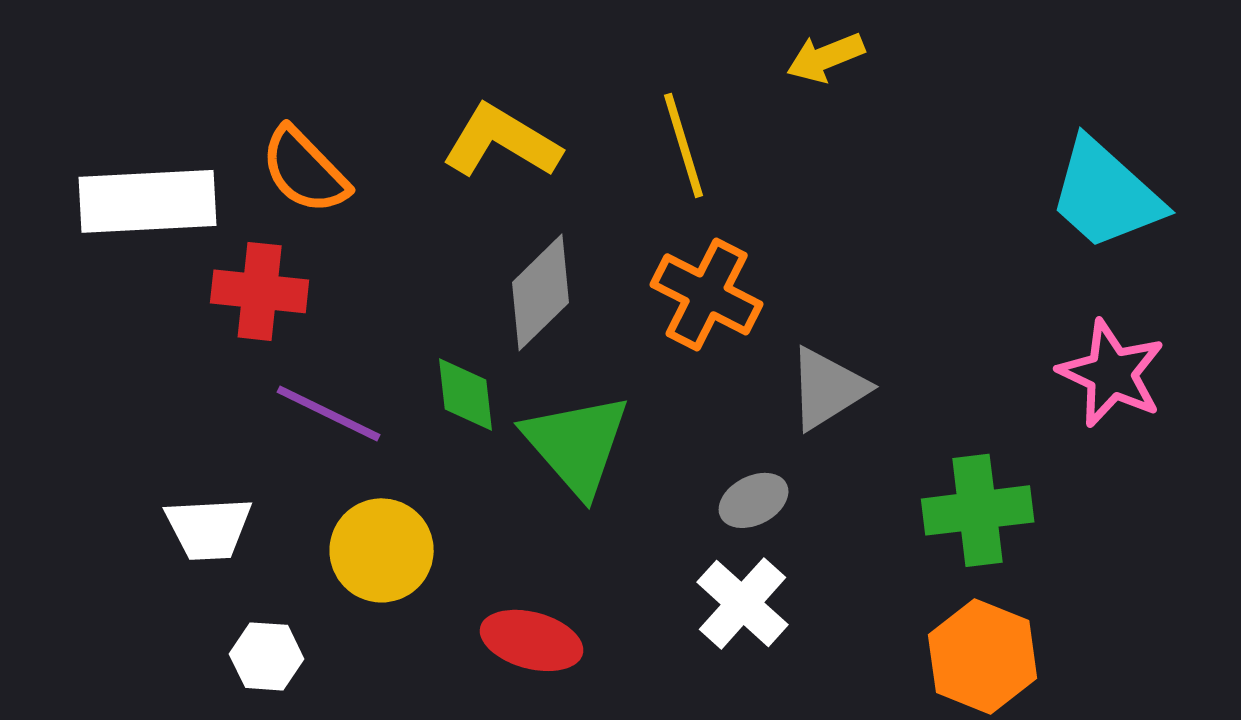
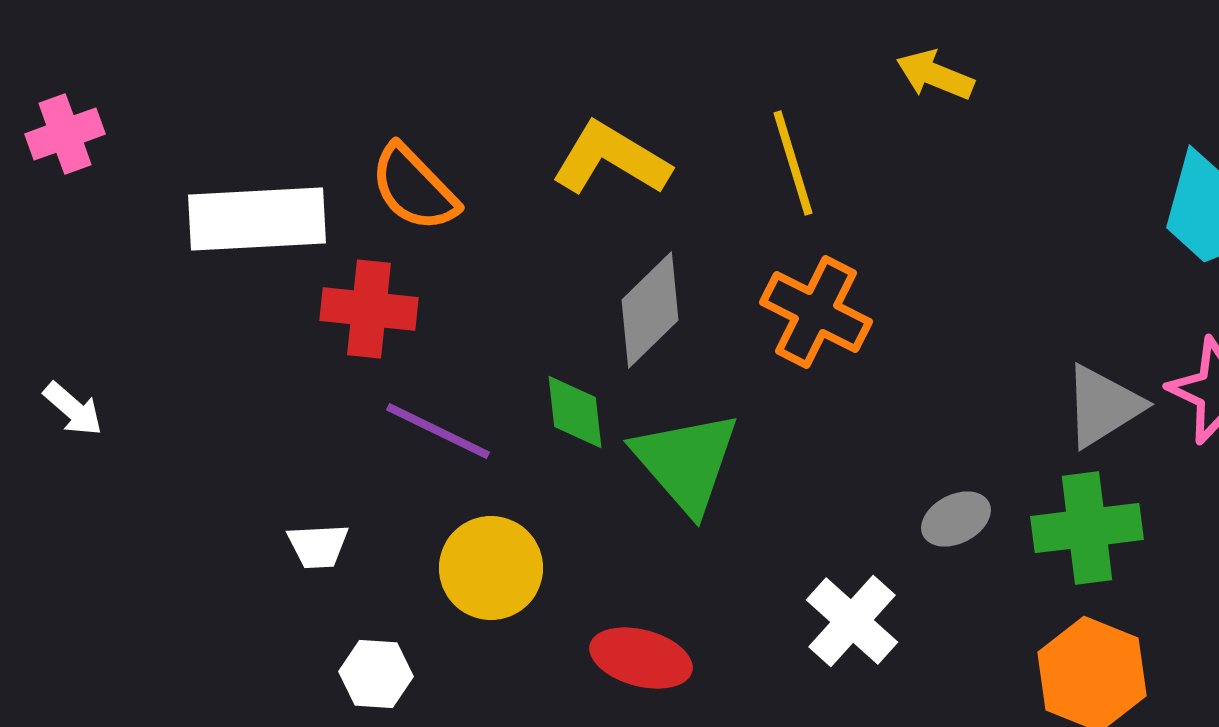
yellow arrow: (826, 57) -> (935, 75), turned 44
gray triangle: (828, 388) -> (1103, 406), moved
gray ellipse: (754, 500) -> (956, 519), moved
white trapezoid: (209, 528) -> (318, 546), size x0.7

